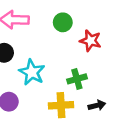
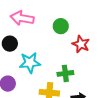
cyan star: (32, 72) -> (30, 63), turned 30

